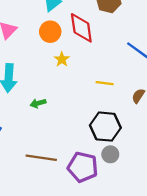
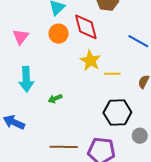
yellow star: (62, 59) -> (90, 61), moved, size x1.5
gray circle: (110, 154) -> (140, 136), moved

